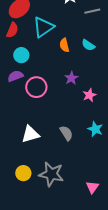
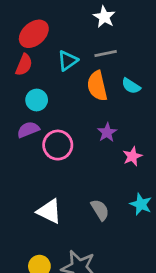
gray line: (92, 11) -> (106, 54), moved
cyan triangle: (43, 27) -> (68, 61), size x0.7
orange semicircle: (64, 45) -> (97, 86), size x1.5
white triangle: (30, 134) -> (49, 211), turned 42

